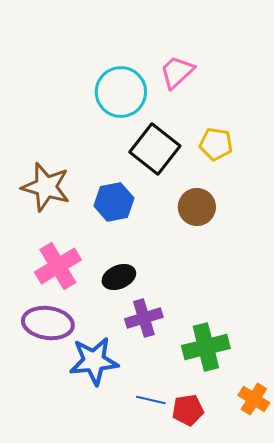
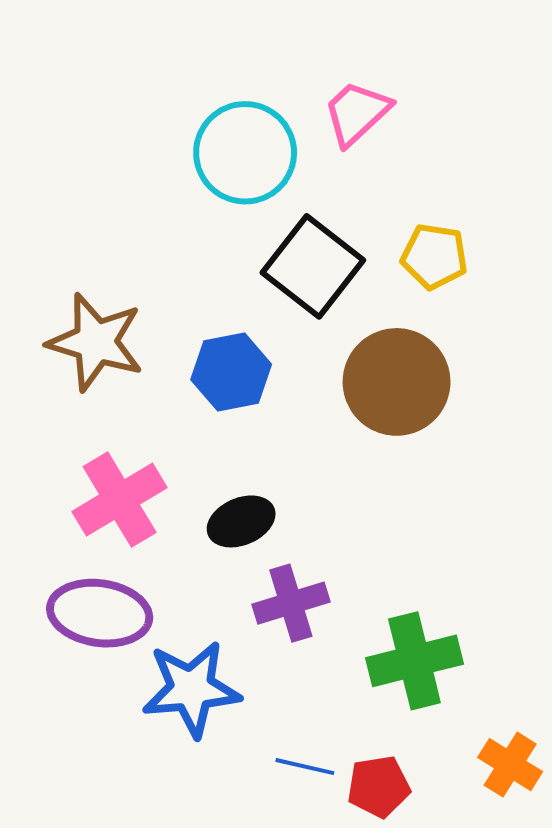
brown circle: (197, 207) -> (397, 382), size x1.4

